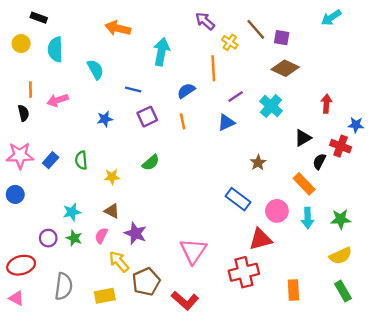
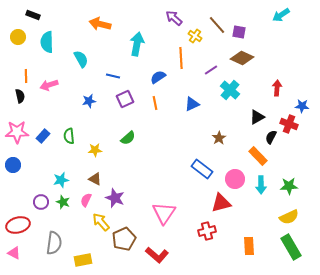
purple line: (236, 97) -> (211, 70), moved
red cross: (244, 272) -> (207, 231), size x0.7
green rectangle: (343, 291) -> (291, 247), size x1.4
yellow rectangle: (105, 296) -> (83, 260), moved

